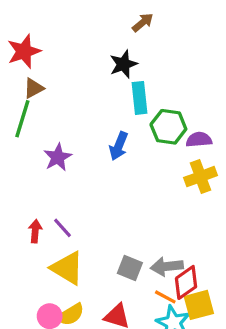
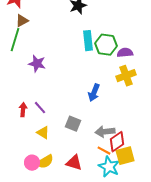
cyan rectangle: (140, 98) -> (88, 41), moved
blue arrow: (119, 146) -> (94, 93), moved
purple star: (58, 157) -> (37, 64), turned -30
yellow triangle: (67, 268) -> (43, 133), size x0.6
gray square: (130, 268) -> (73, 124), moved

